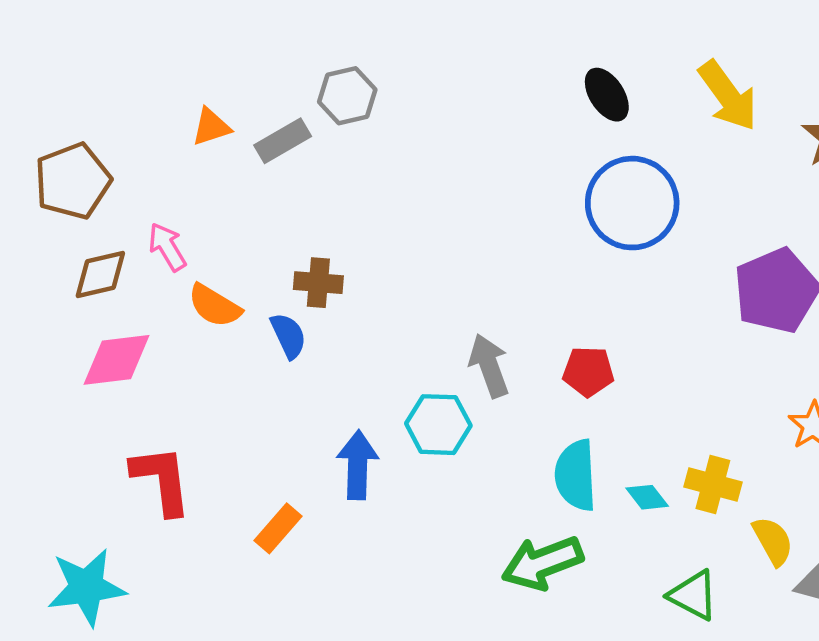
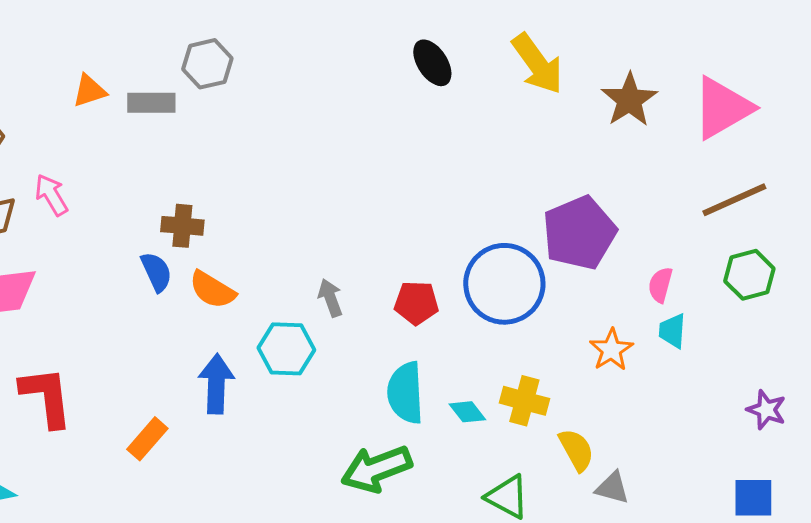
gray rectangle: (283, 141) -> (151, 103), turned 30
blue circle: (632, 203) -> (504, 284), moved
orange semicircle: (215, 306) -> (212, 290), moved
gray arrow: (489, 366) -> (330, 298), size x0.7

